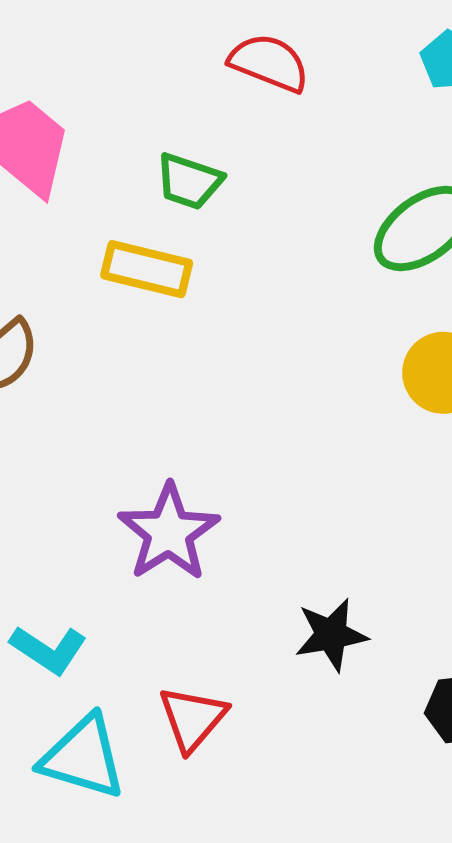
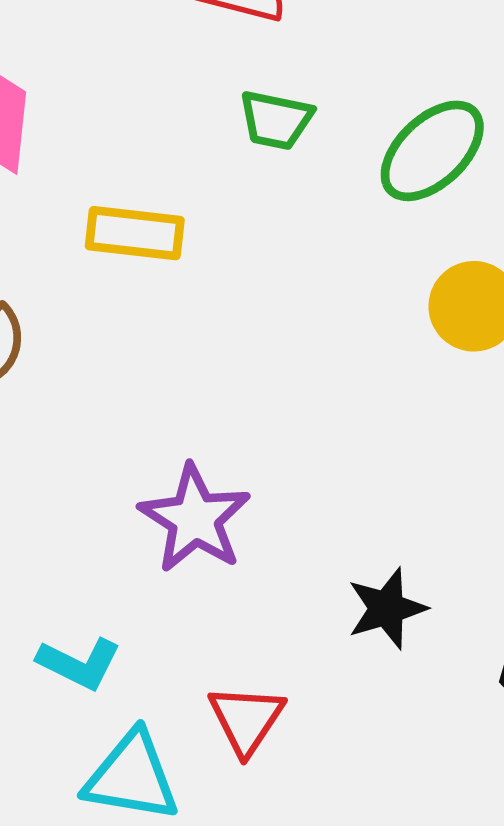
green trapezoid: (189, 181) -> (276, 120), moved

